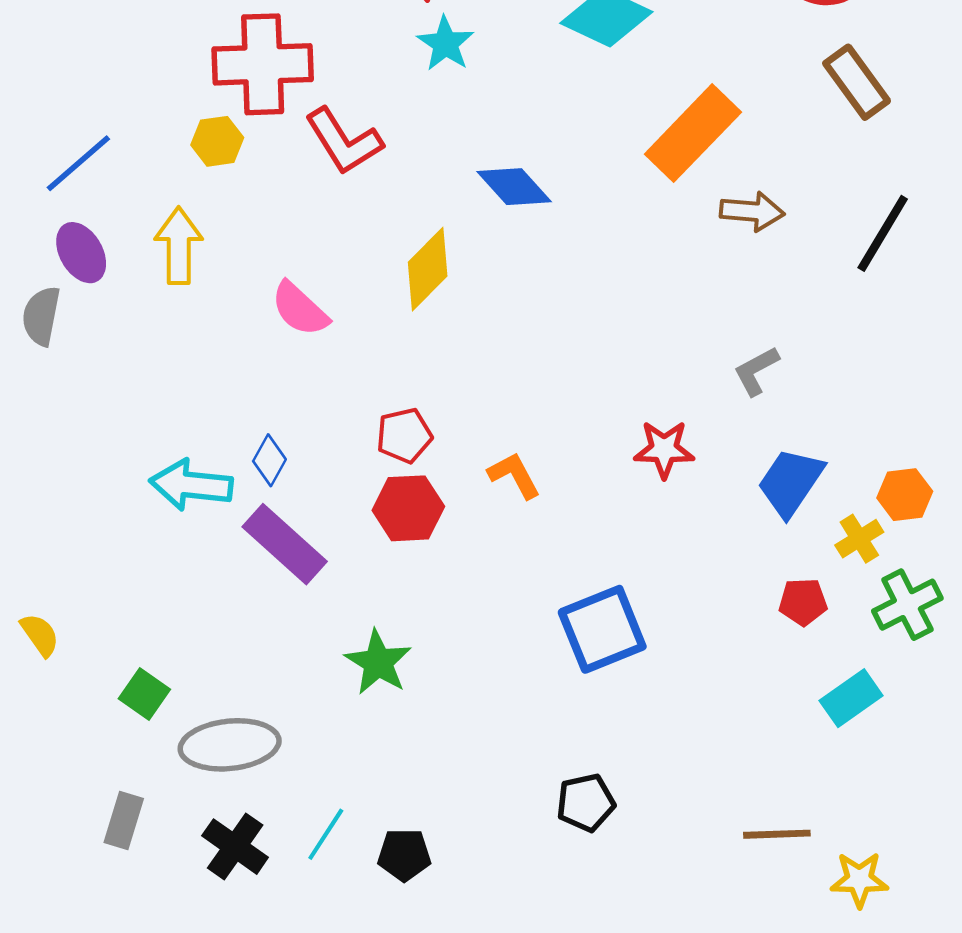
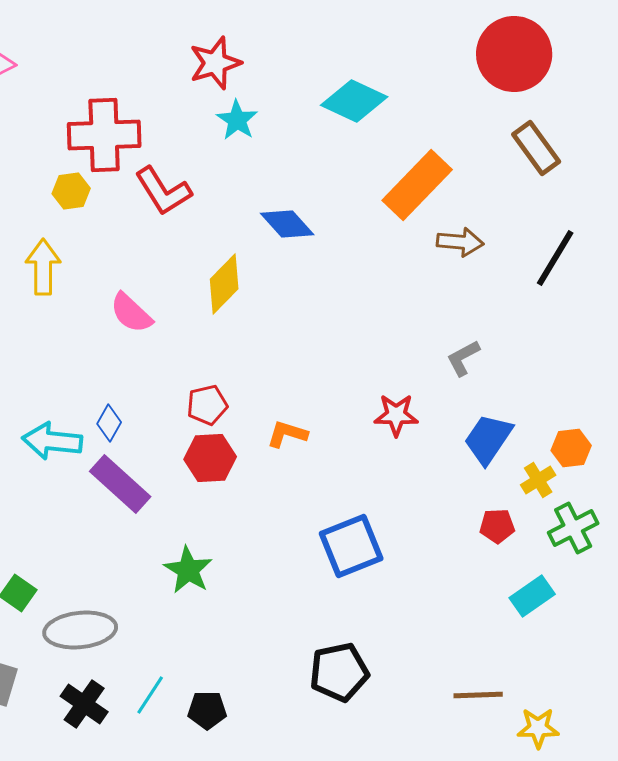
orange L-shape: (514, 475) -> (287, 434), turned -45
black pentagon: (586, 803) -> (339, 672), size x1.4

